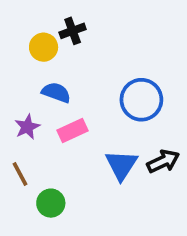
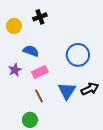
yellow circle: (44, 47) -> (14, 26), moved
brown line: (20, 174) -> (39, 96), moved
green circle: (51, 203) -> (30, 120), moved

